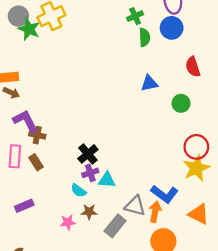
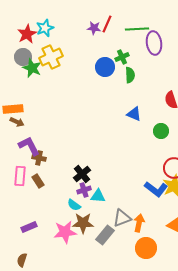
blue circle: (172, 28) -> (105, 67), moved
blue triangle: (149, 83) -> (134, 114), turned 35
blue L-shape: (165, 194) -> (156, 189), moved
purple rectangle: (24, 206) -> (29, 227), moved
gray triangle: (135, 206) -> (122, 218), turned -36
brown star: (89, 212) -> (83, 223), size x1.5
pink star: (68, 222) -> (65, 232), size x1.6

